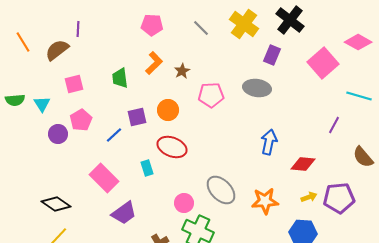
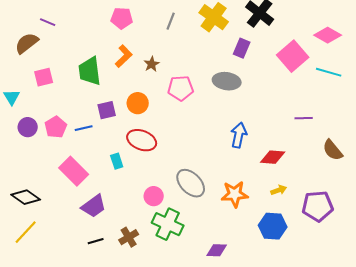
gray line: (201, 28) -> (171, 21), turned 66
purple line: (78, 29) -> (48, 22), turned -70
green trapezoid: (120, 78) -> (90, 71), size x1.4
cyan line: (359, 96) -> (329, 72), moved
pink pentagon: (81, 120) -> (56, 127), moved
purple line: (334, 125) -> (304, 118), turned 60
blue line: (114, 135) -> (84, 128), turned 30
purple pentagon: (339, 198) -> (318, 206), moved

